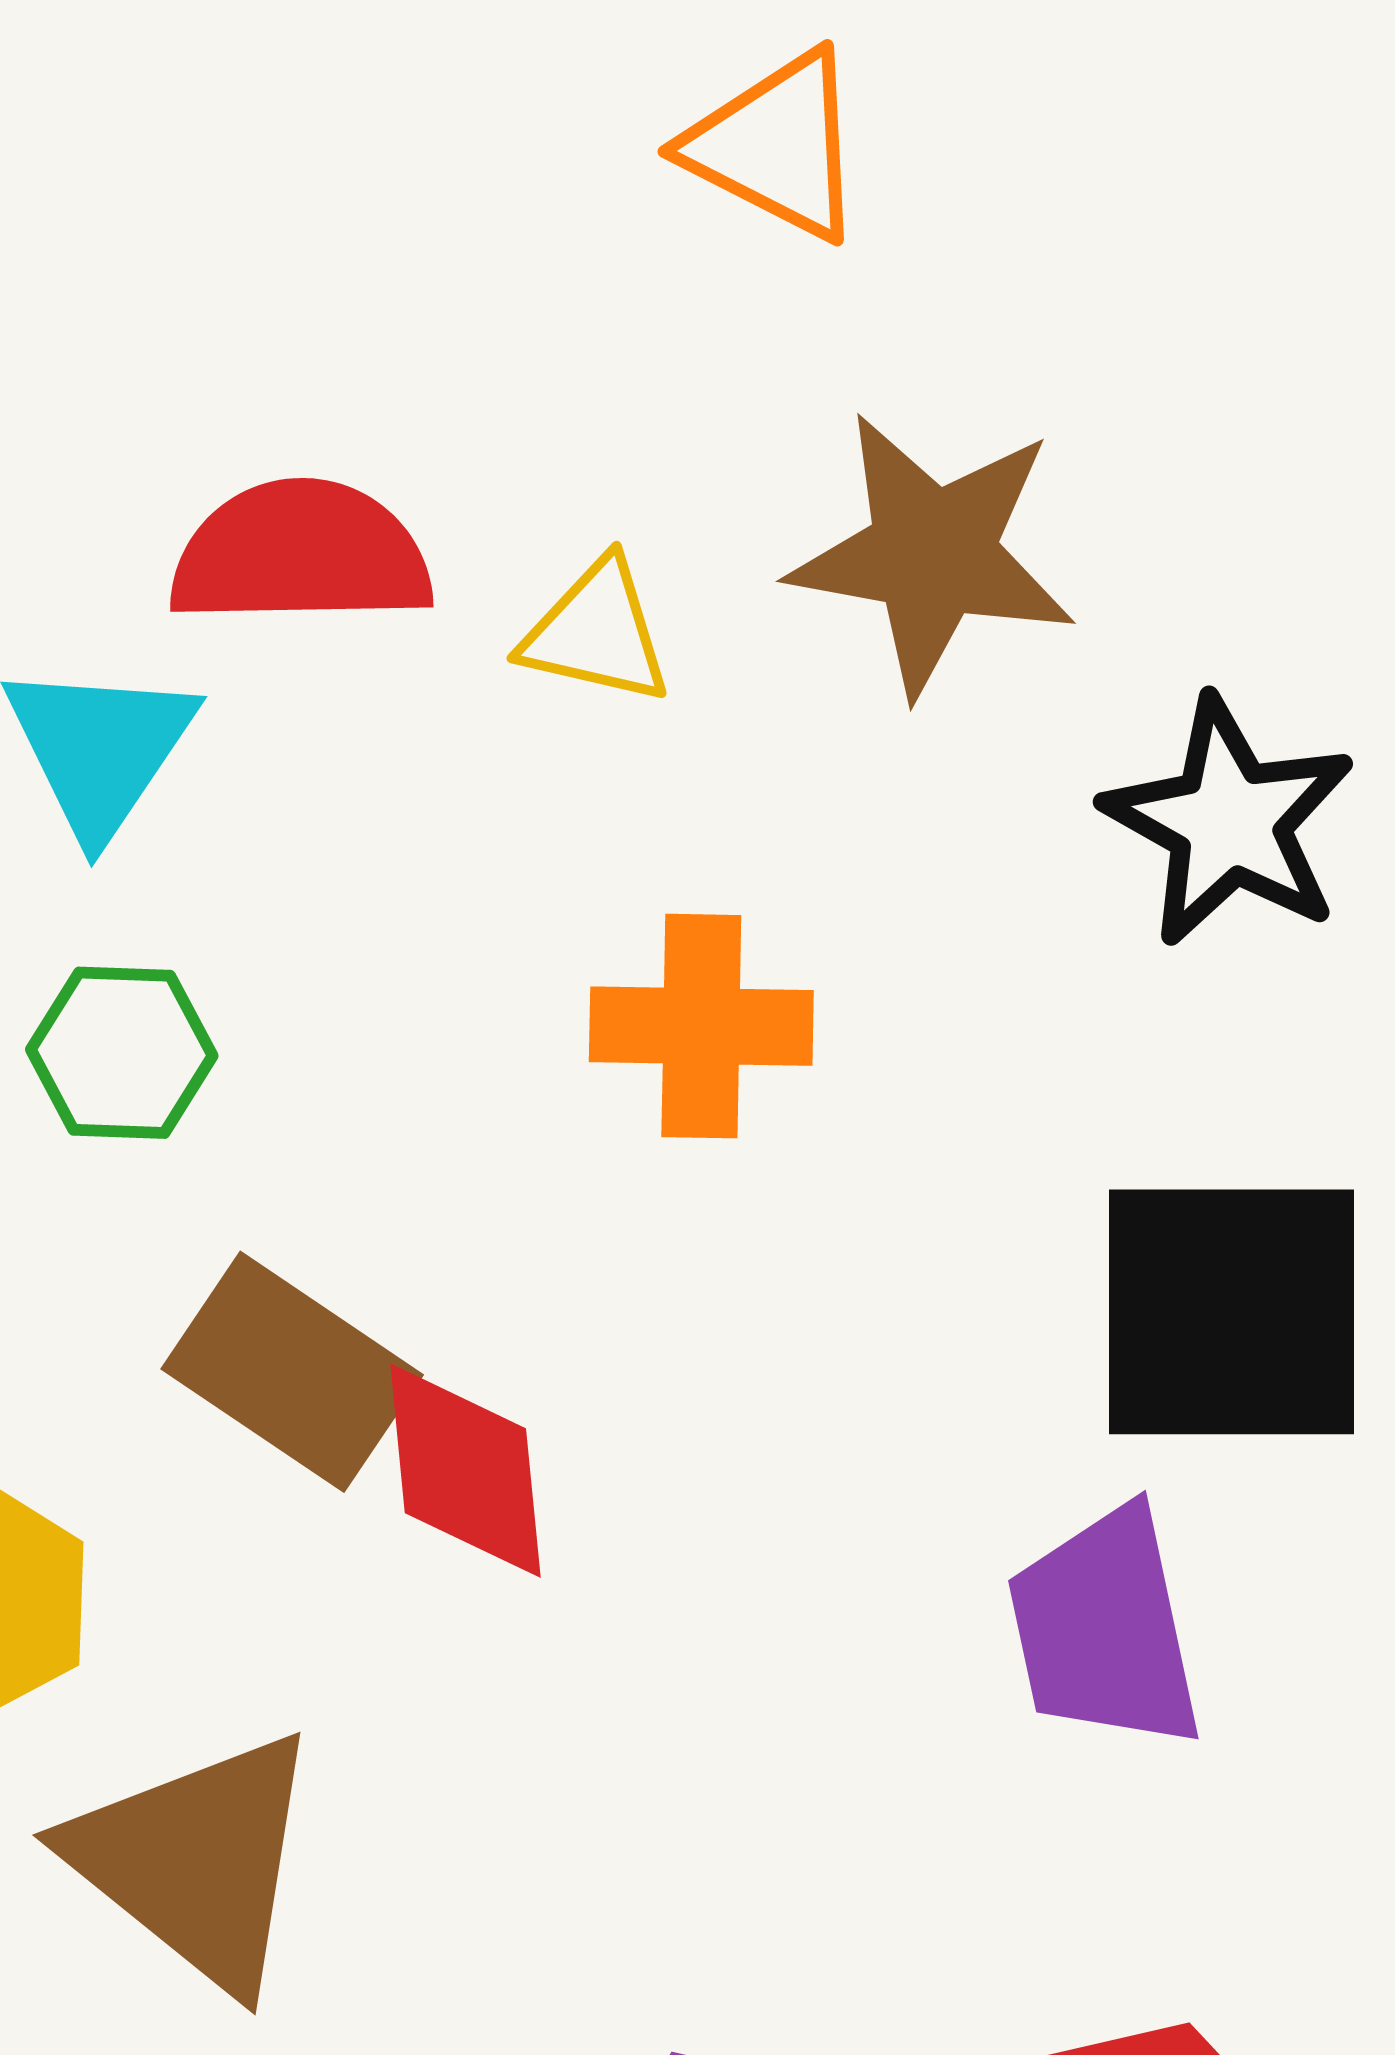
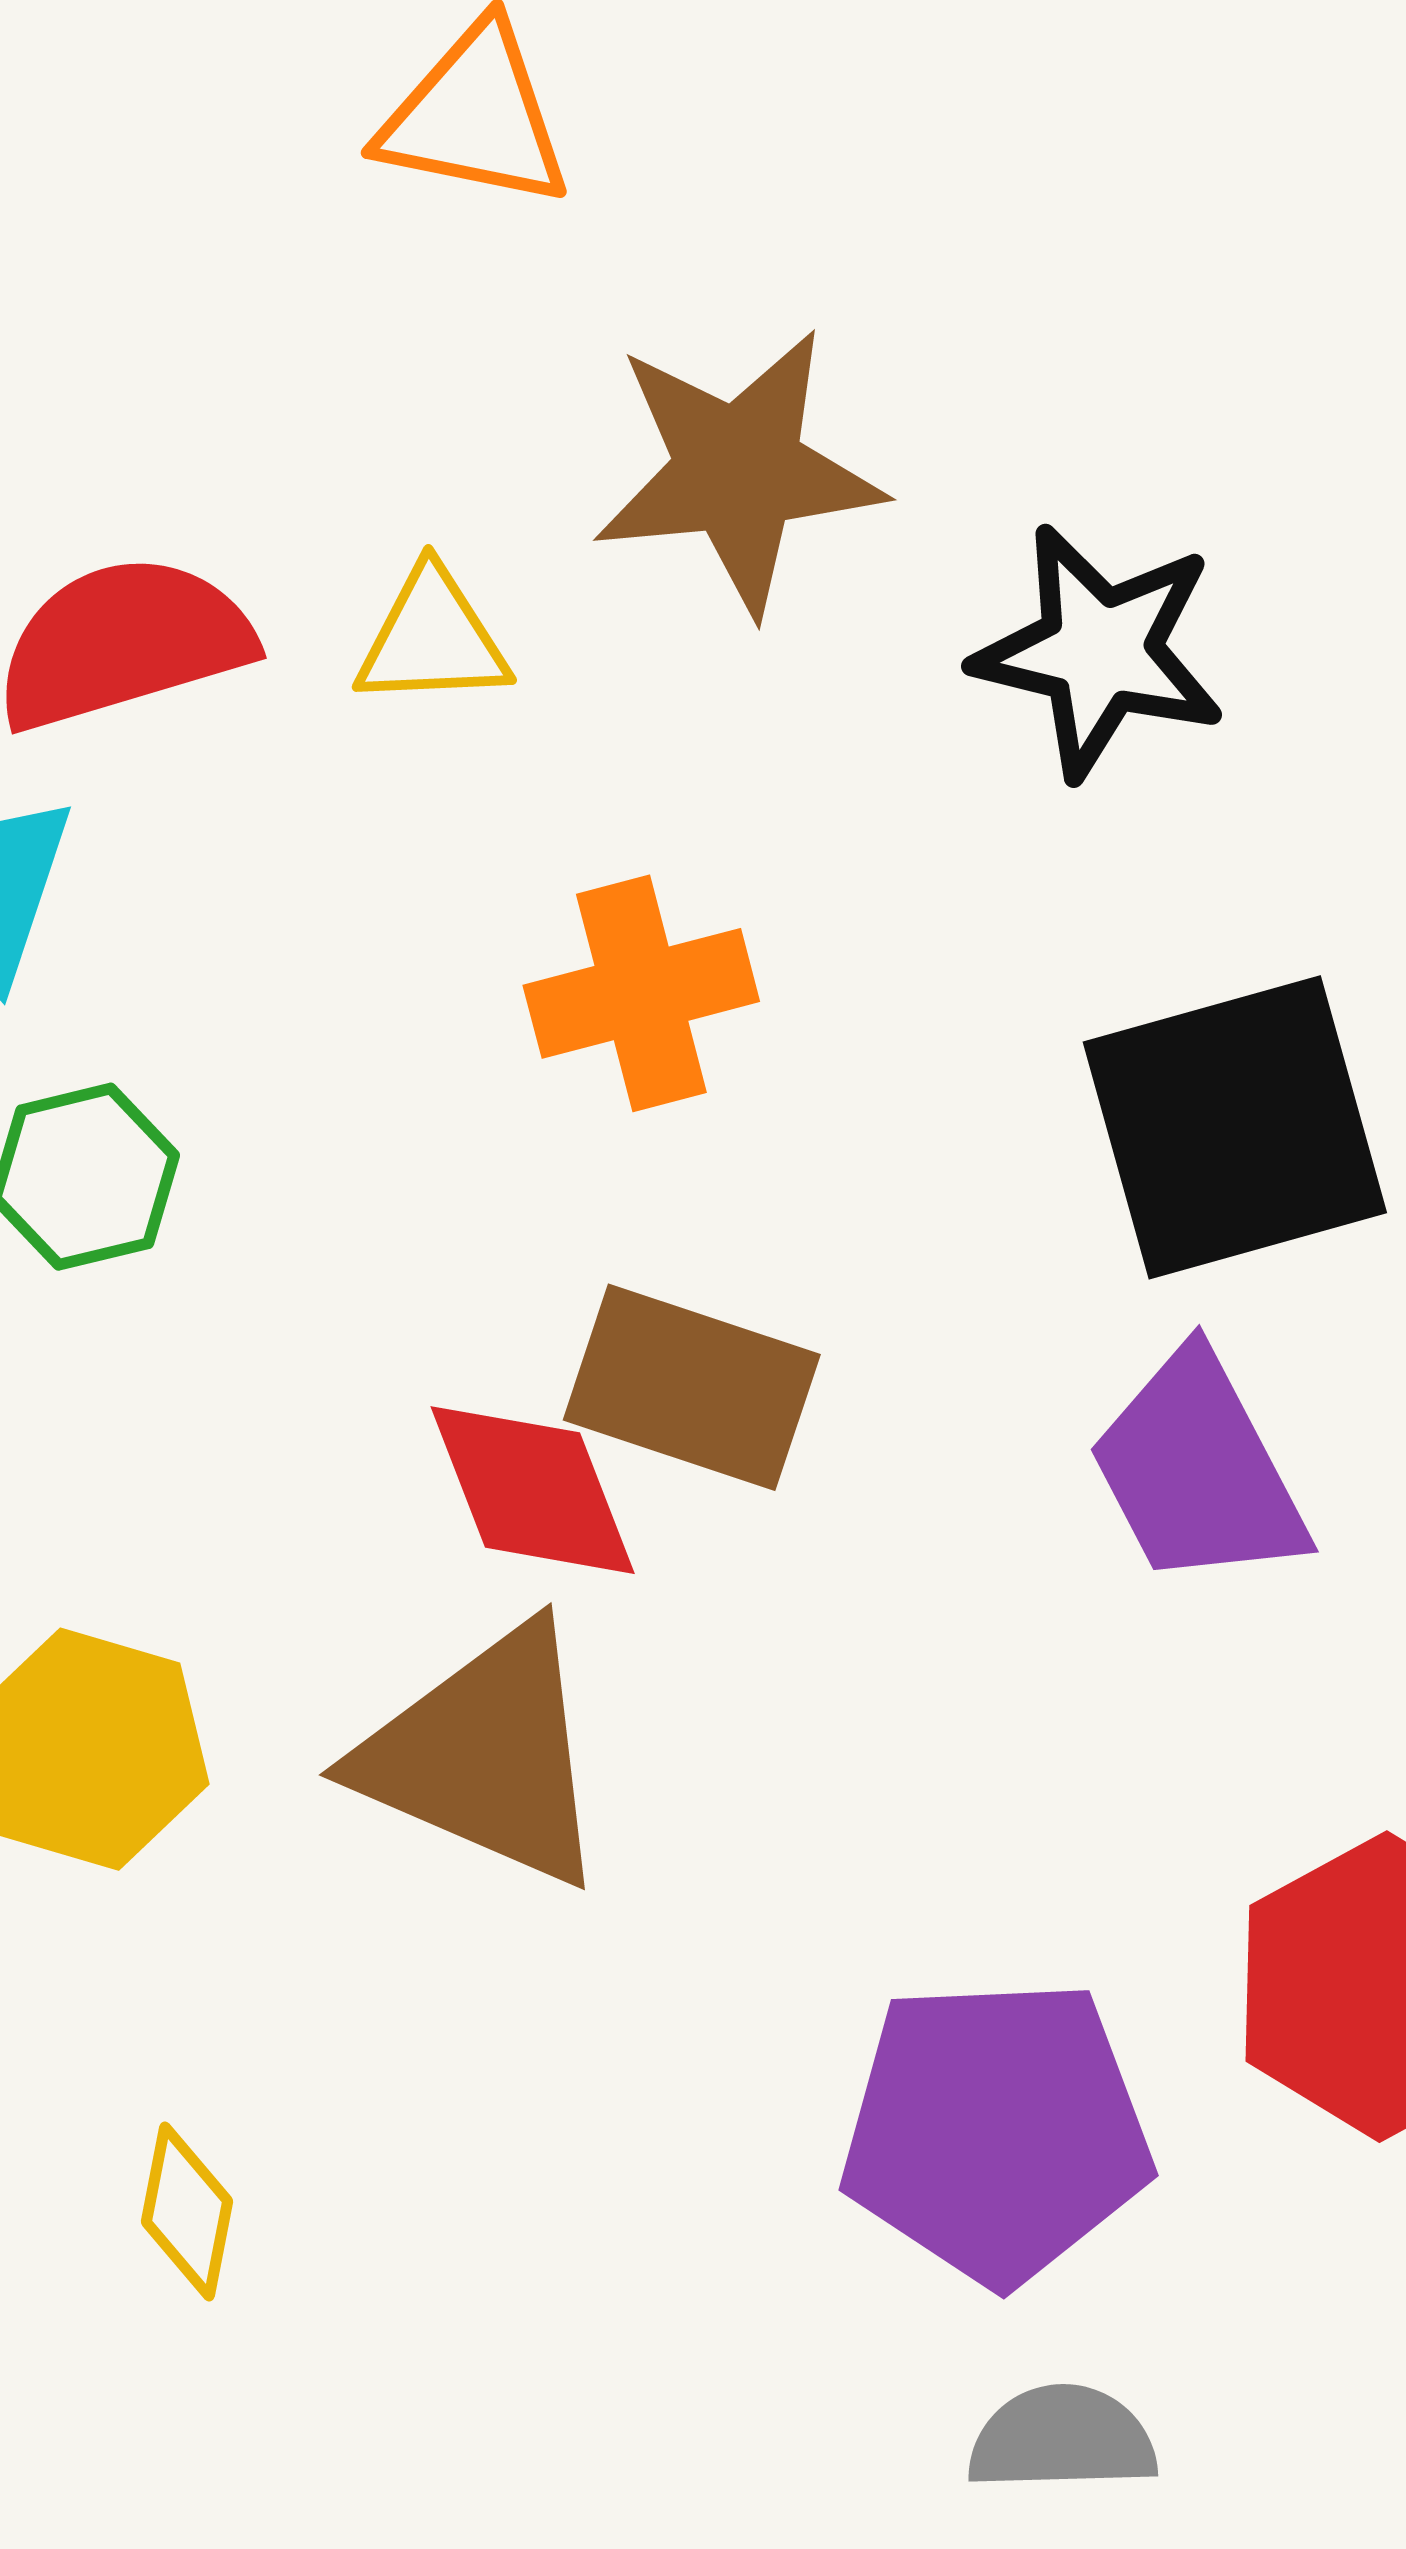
brown rectangle: (292, 1372) -> (692, 1387), moved
brown triangle: (196, 1861) -> (485, 1756), moved

